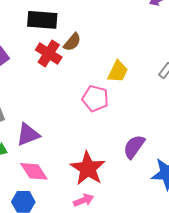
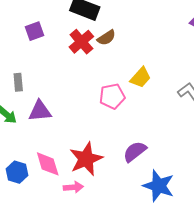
pink pentagon: (95, 99) -> (112, 96), turned 30
pink diamond: (34, 171) -> (48, 164), moved

